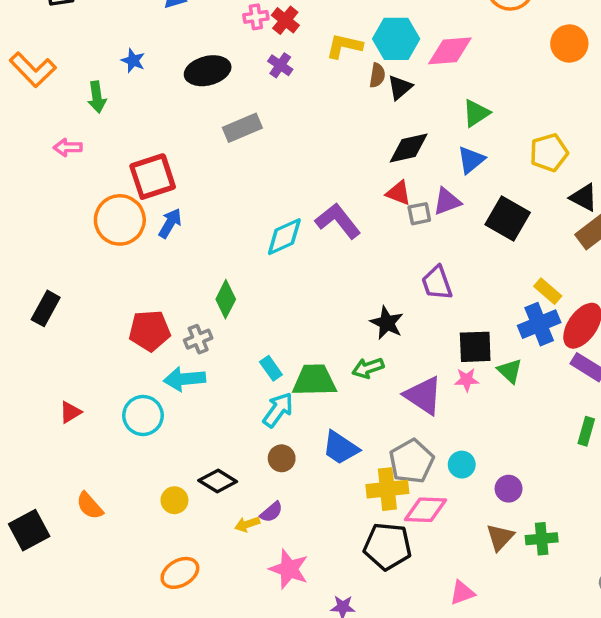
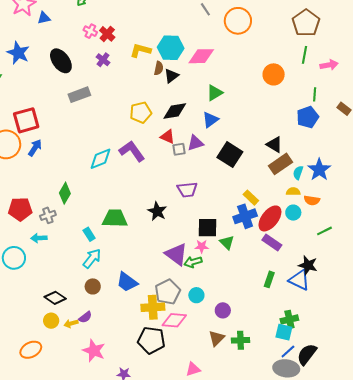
pink cross: (256, 17) -> (90, 31), turned 32
orange circle: (569, 44) -> (274, 74), moved
blue star: (133, 61) -> (18, 53), size x1.6
black ellipse: (208, 71) -> (61, 61), turned 65
yellow pentagon: (549, 153) -> (141, 112), moved
purple trapezoid: (437, 283) -> (187, 190), turned -80
green arrow: (368, 368) -> (193, 262), moved
cyan arrow: (184, 379) -> (39, 238), size x0.7
green trapezoid: (314, 380) -> (115, 218), moved
yellow circle: (174, 500) -> (51, 321), moved

